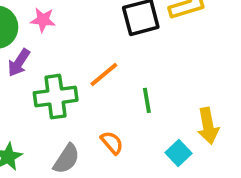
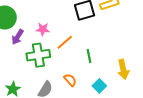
pink star: (43, 20) -> (43, 29), moved
cyan square: (179, 153) -> (99, 86), moved

